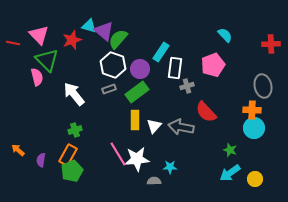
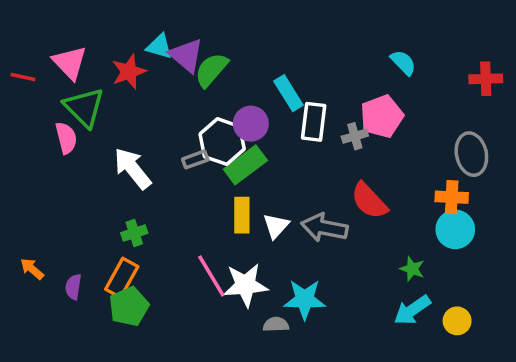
cyan rectangle: (161, 52) -> (288, 93), turned -66
white hexagon: (113, 65) -> (222, 142), moved
gray cross: (187, 86) -> (355, 136), moved
cyan star: (170, 167) -> (305, 299), size x1.6

